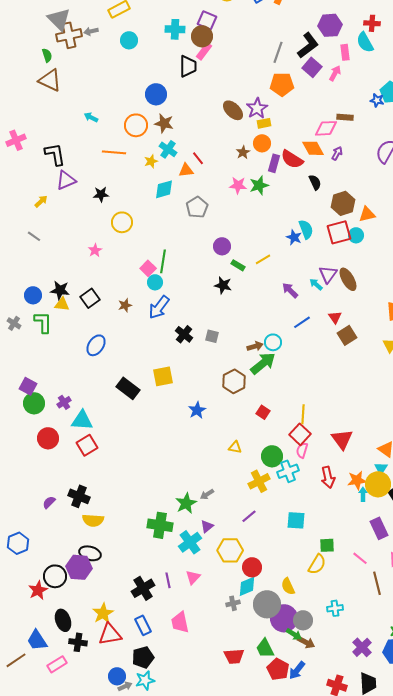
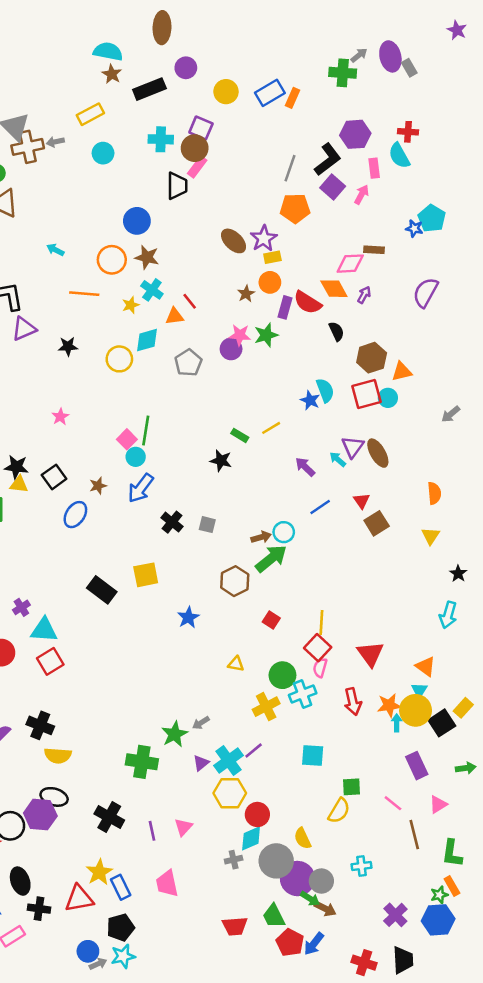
yellow circle: (122, 222) -> (119, 359), moved
purple circle: (222, 246) -> (231, 349), moved
blue ellipse: (96, 345) -> (75, 515), moved
cyan cross: (190, 542) -> (229, 761), moved
black cross: (143, 588) -> (109, 817), moved, turned -30
yellow star: (103, 613) -> (99, 872), moved

